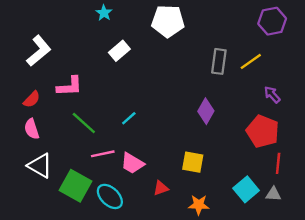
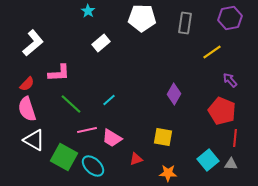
gray rectangle: (219, 61) -> (185, 23), moved
pink semicircle: (32, 129) -> (27, 109), size x1.4

